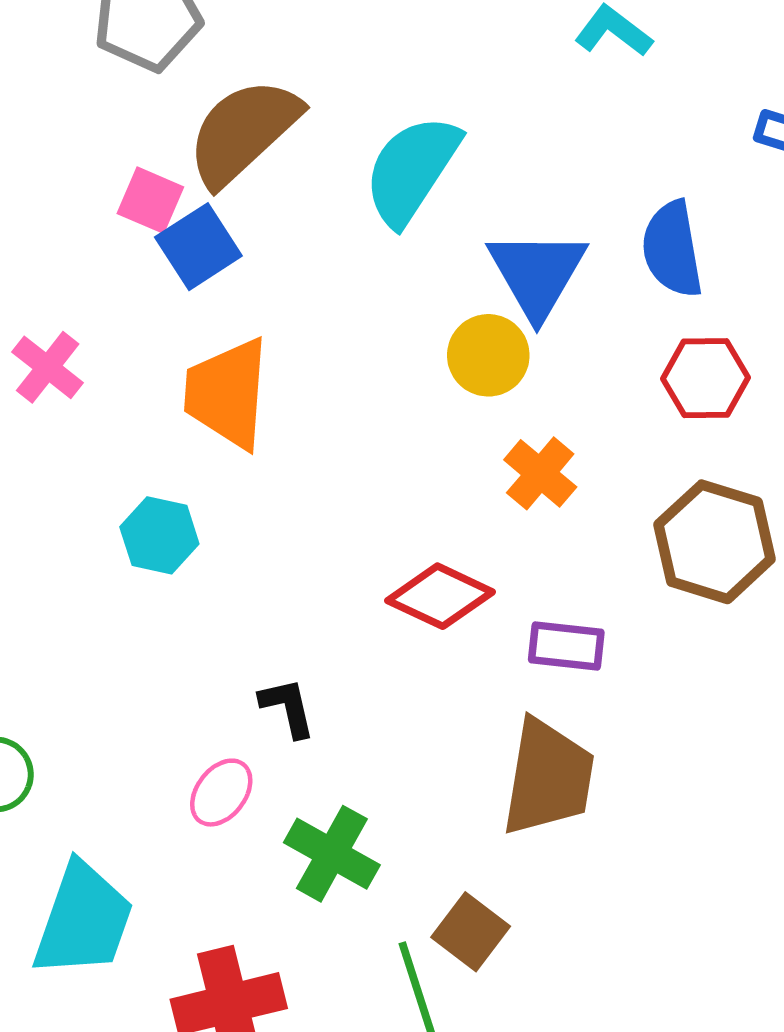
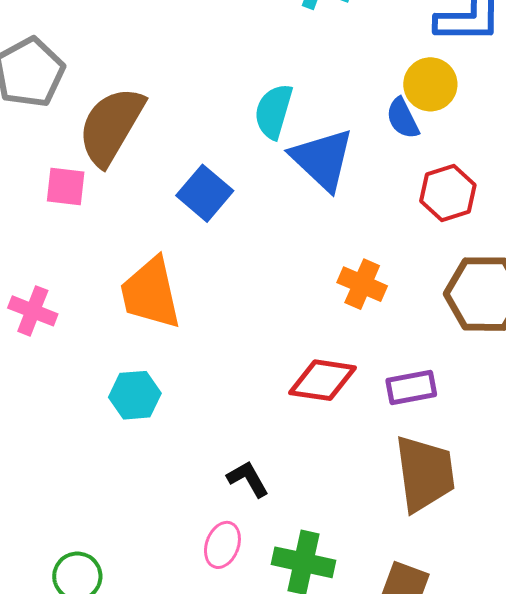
cyan semicircle: (412, 170) -> (274, 111), moved, size x0.7
blue square: (198, 247) -> (205, 193), moved
blue semicircle: (672, 249) -> (403, 118), size x0.7
yellow circle: (488, 355) -> (430, 84), moved

